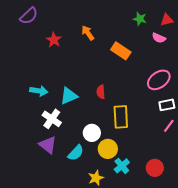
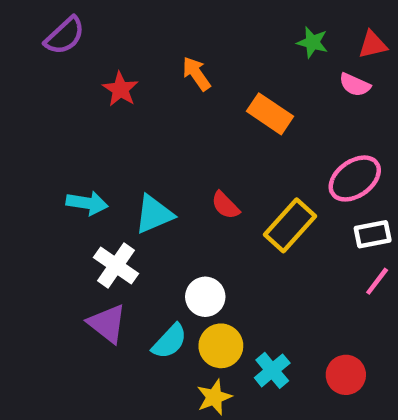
red semicircle: (101, 92) -> (225, 205), turned -40
yellow rectangle: (121, 117) -> (290, 225), moved, turned 45
yellow circle: (108, 149) -> (221, 346), moved

